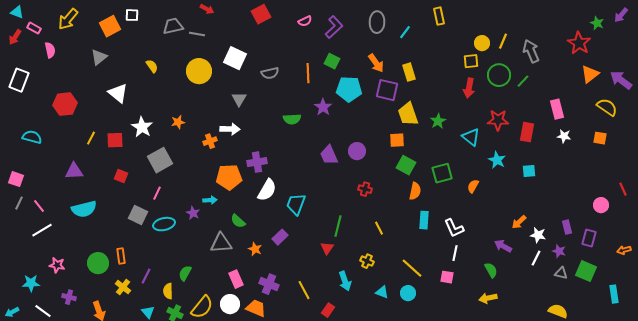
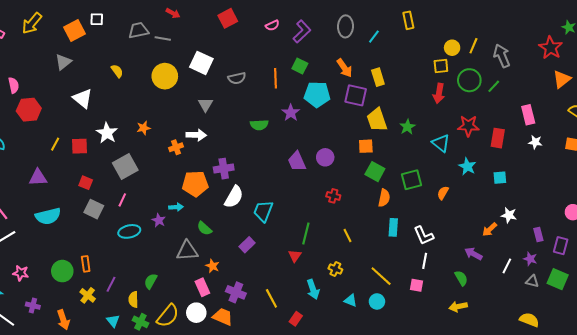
pink semicircle: (50, 50) -> (14, 85), moved
gray square: (138, 215) -> (94, 209), moved
white star: (538, 235) -> (509, 215), moved
orange star: (255, 249) -> (213, 266), moved

